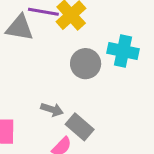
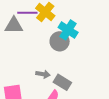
cyan cross: (123, 51) -> (68, 30), moved, turned 30

